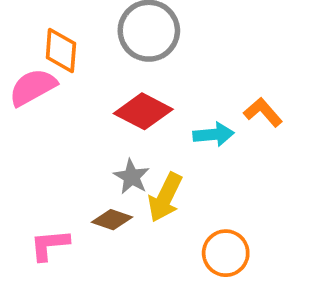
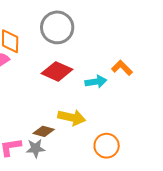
gray star: (132, 177) -> (36, 148), moved, turned -30
yellow arrow: (165, 197) -> (72, 118), turned -100

